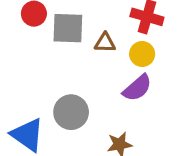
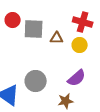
purple semicircle: (137, 88) -> (77, 78), moved

